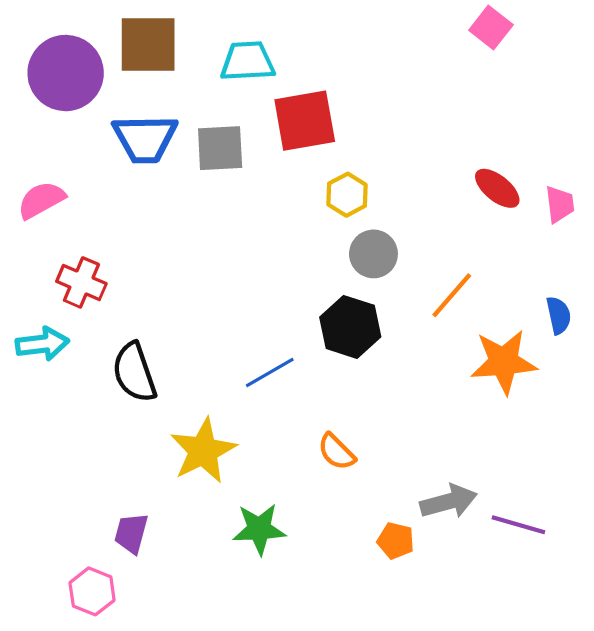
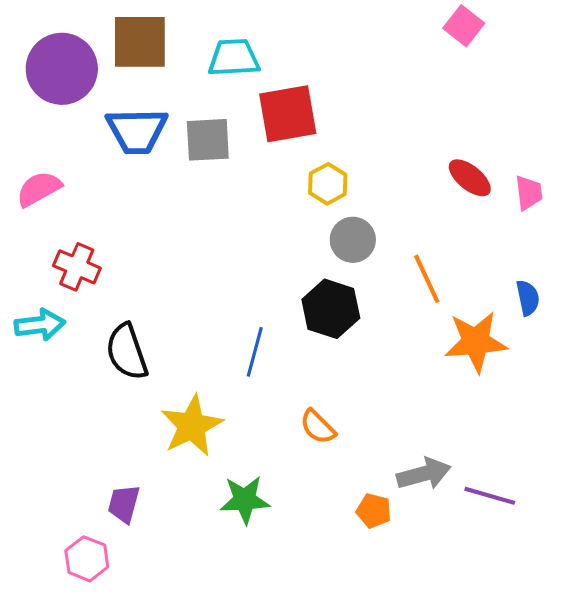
orange line: (452, 295) -> (427, 279), turned -66
blue line: (270, 372) -> (255, 352), turned -45

